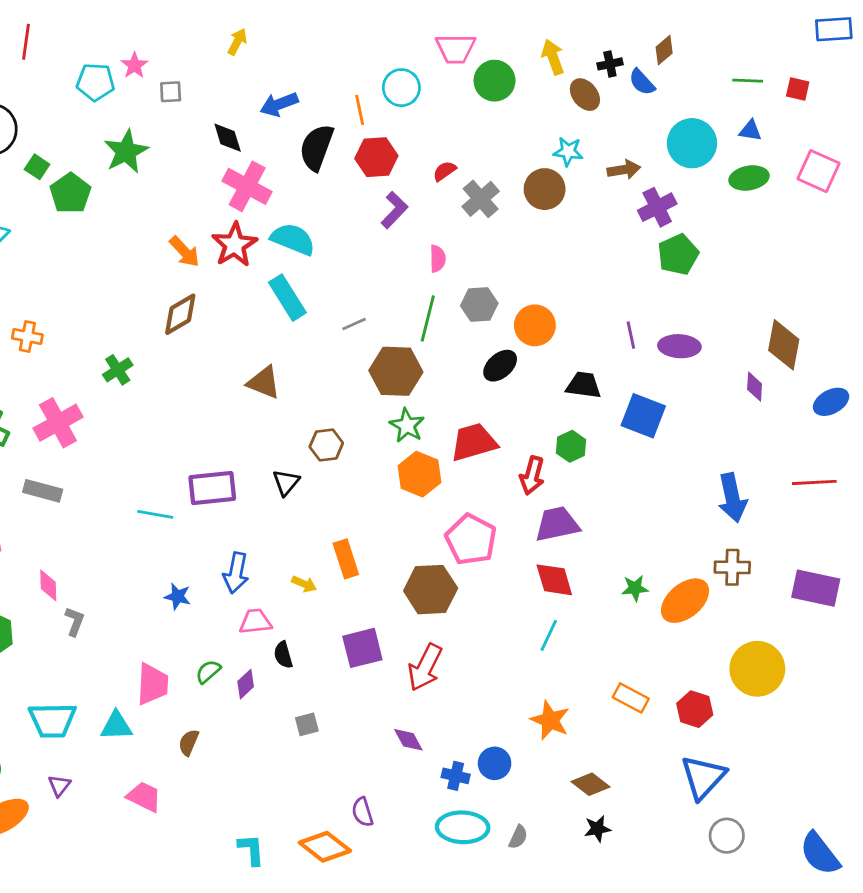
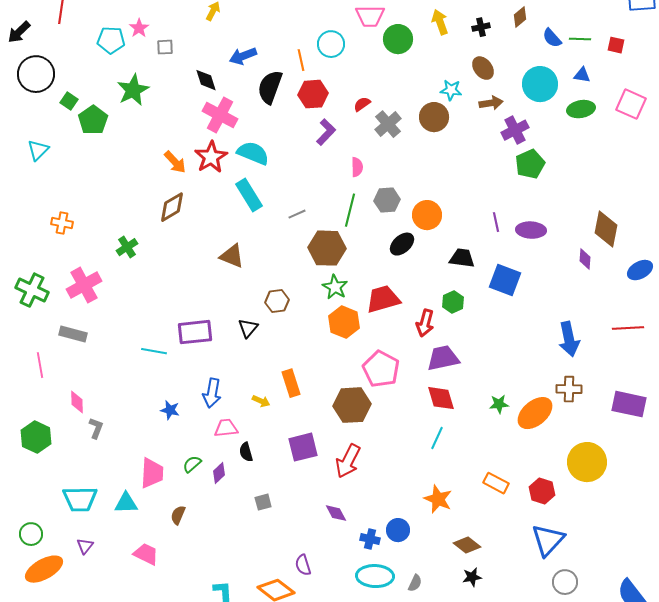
blue semicircle: (642, 82) -> (552, 38), moved
brown ellipse: (585, 95) -> (483, 68), moved

